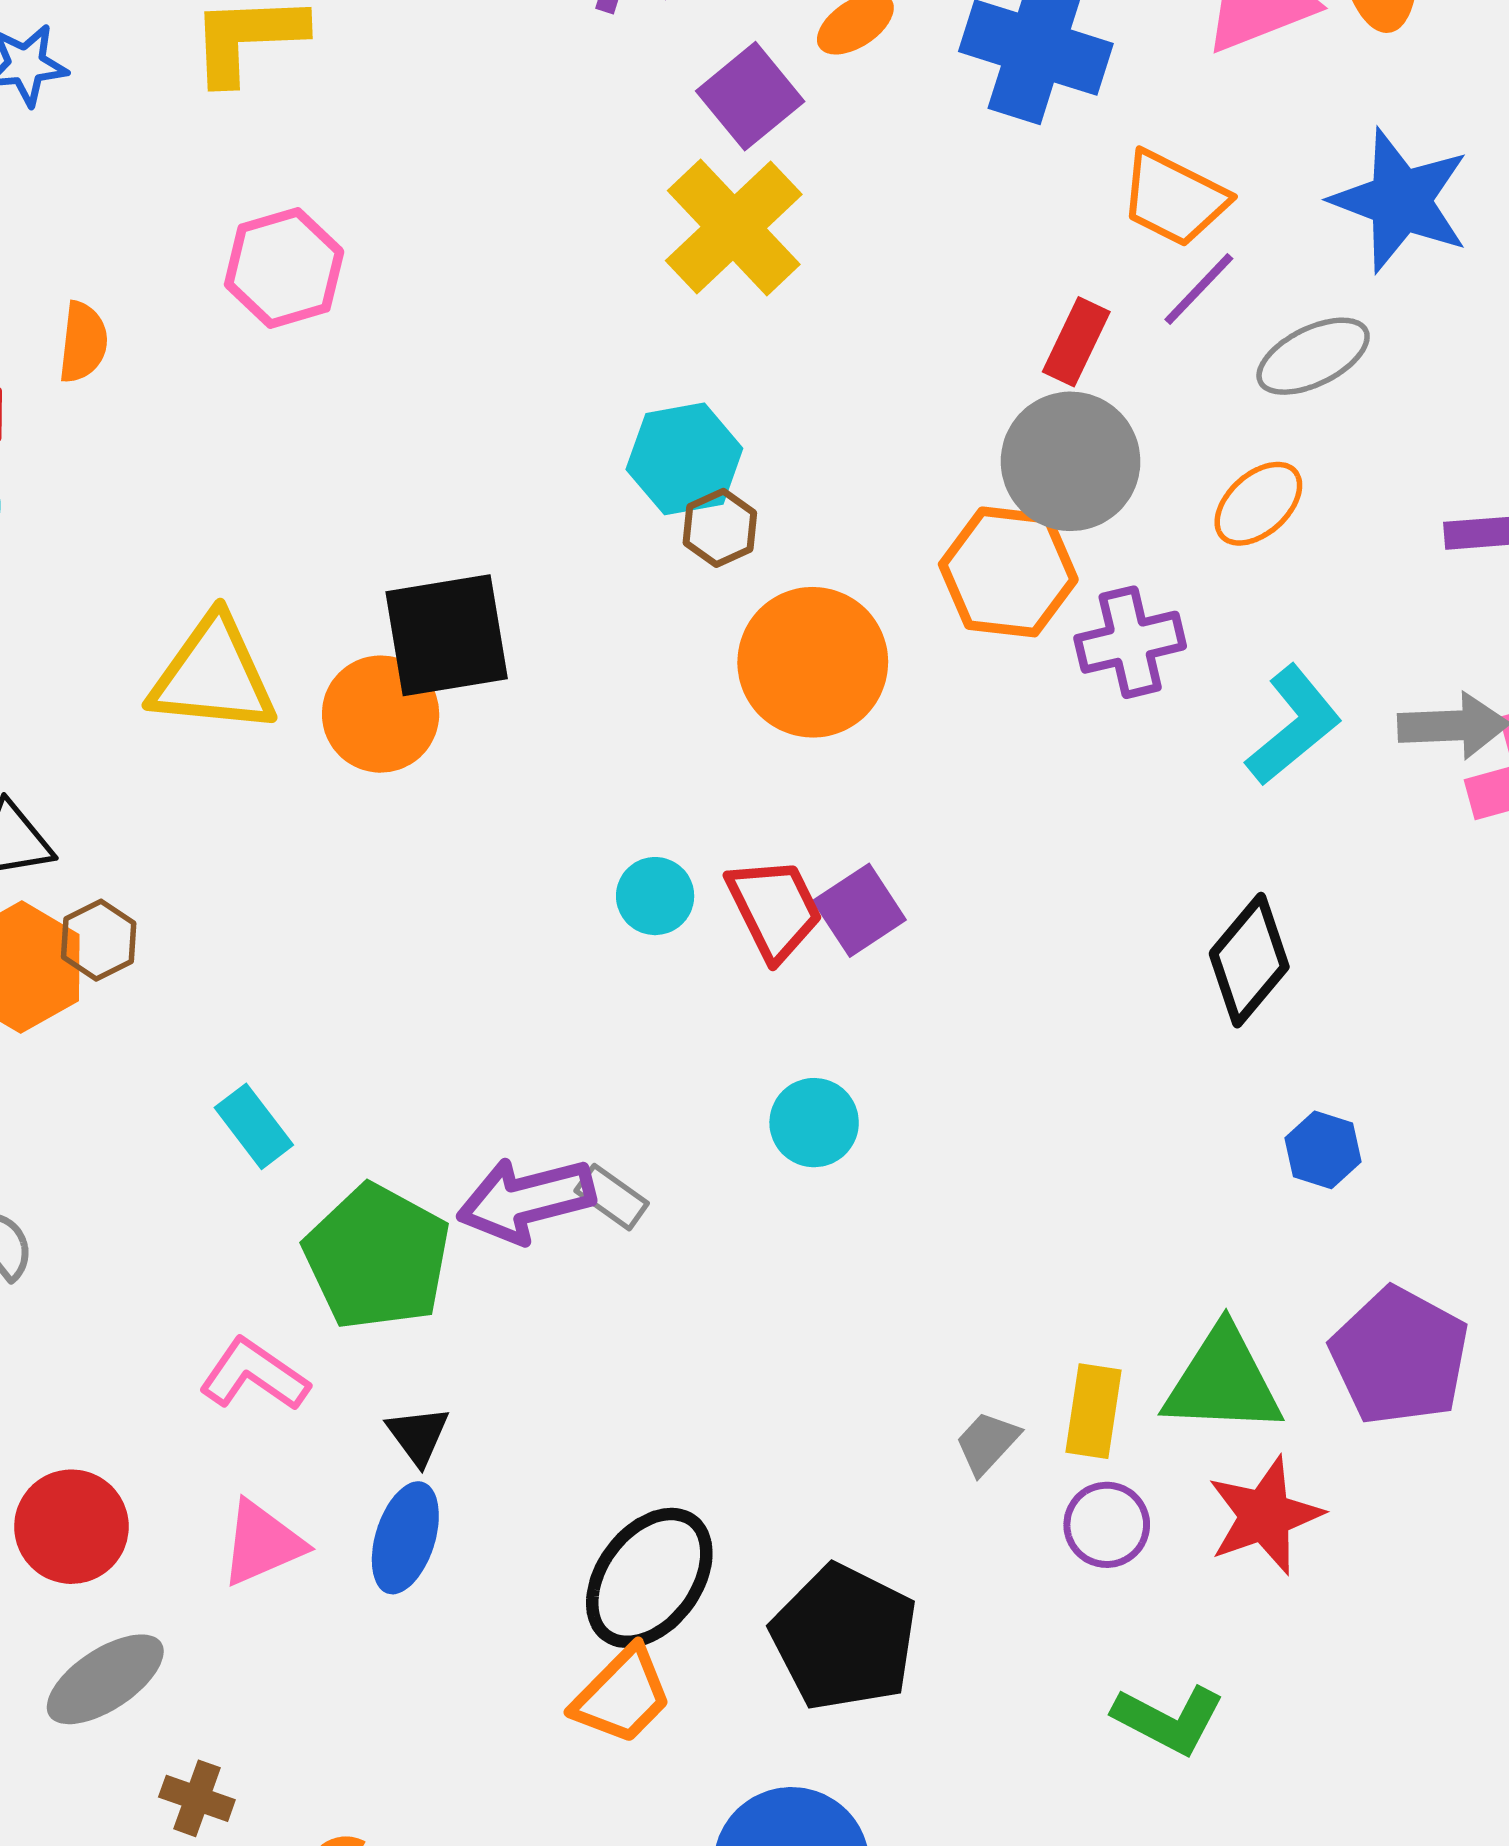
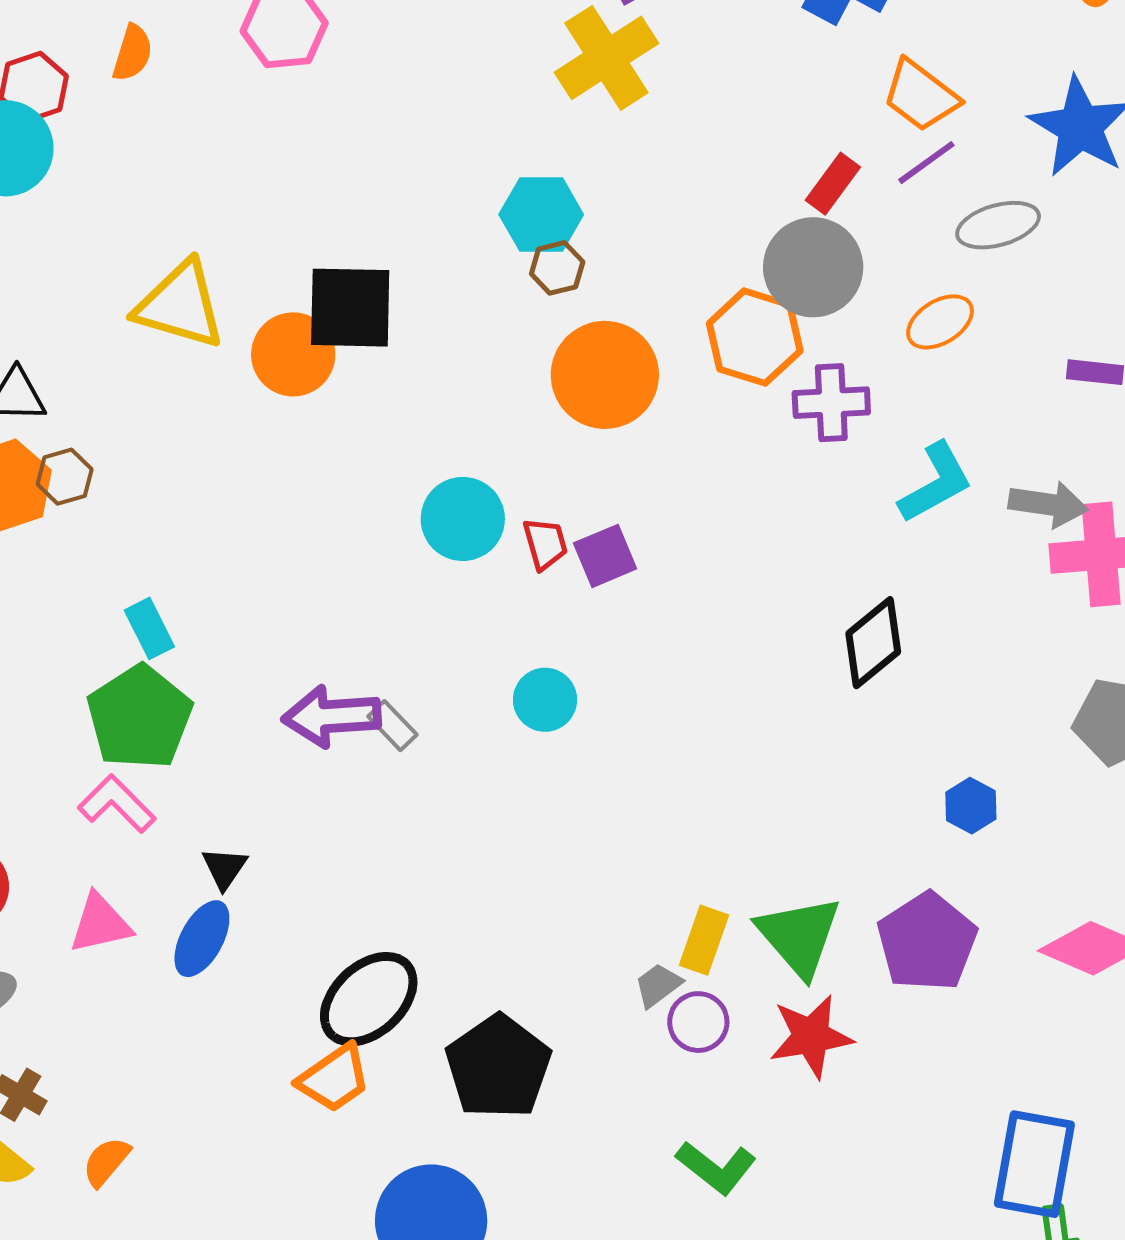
cyan circle: (655, 896) -> (463, 519), size x1.5
red trapezoid: (774, 909) -> (545, 544), size x0.7
blue hexagon: (1323, 1150) -> (971, 806), moved
green pentagon: (377, 1257) -> (140, 717), moved
green triangle: (1223, 1381) -> (799, 936), turned 36
gray trapezoid: (987, 1443) -> (658, 985), moved

